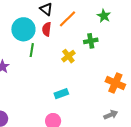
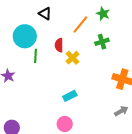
orange line: (67, 19) -> (80, 24), moved
red semicircle: (47, 29) -> (59, 45), moved
green cross: (91, 41) -> (102, 42), moved

